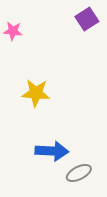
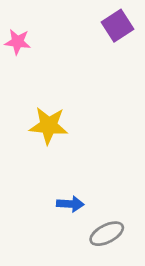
blue arrow: (52, 151) -> (70, 204), size x0.6

